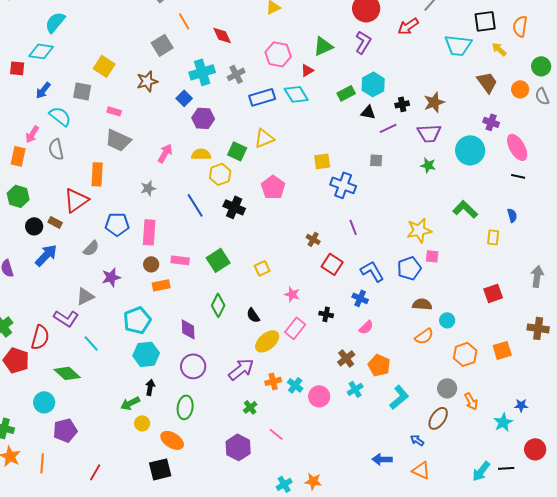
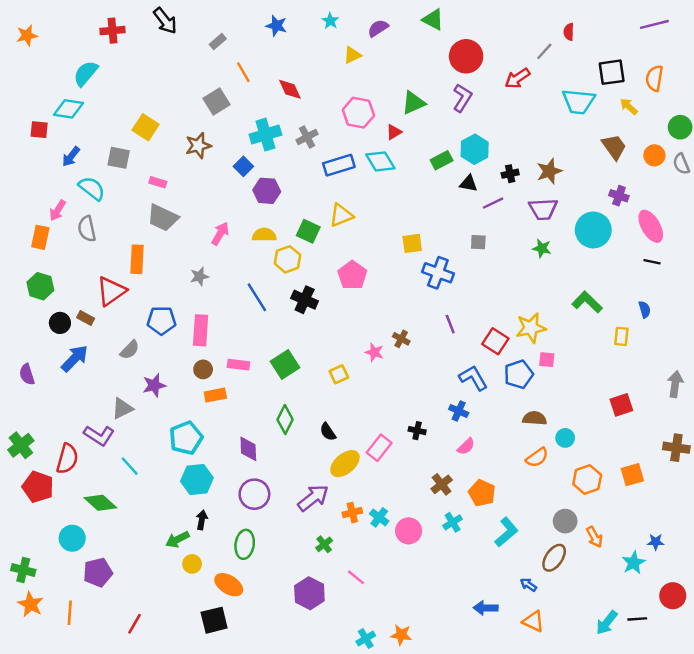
red square: (332, 264) -> (495, 341), moved
pink star: (292, 294) -> (374, 352), moved

